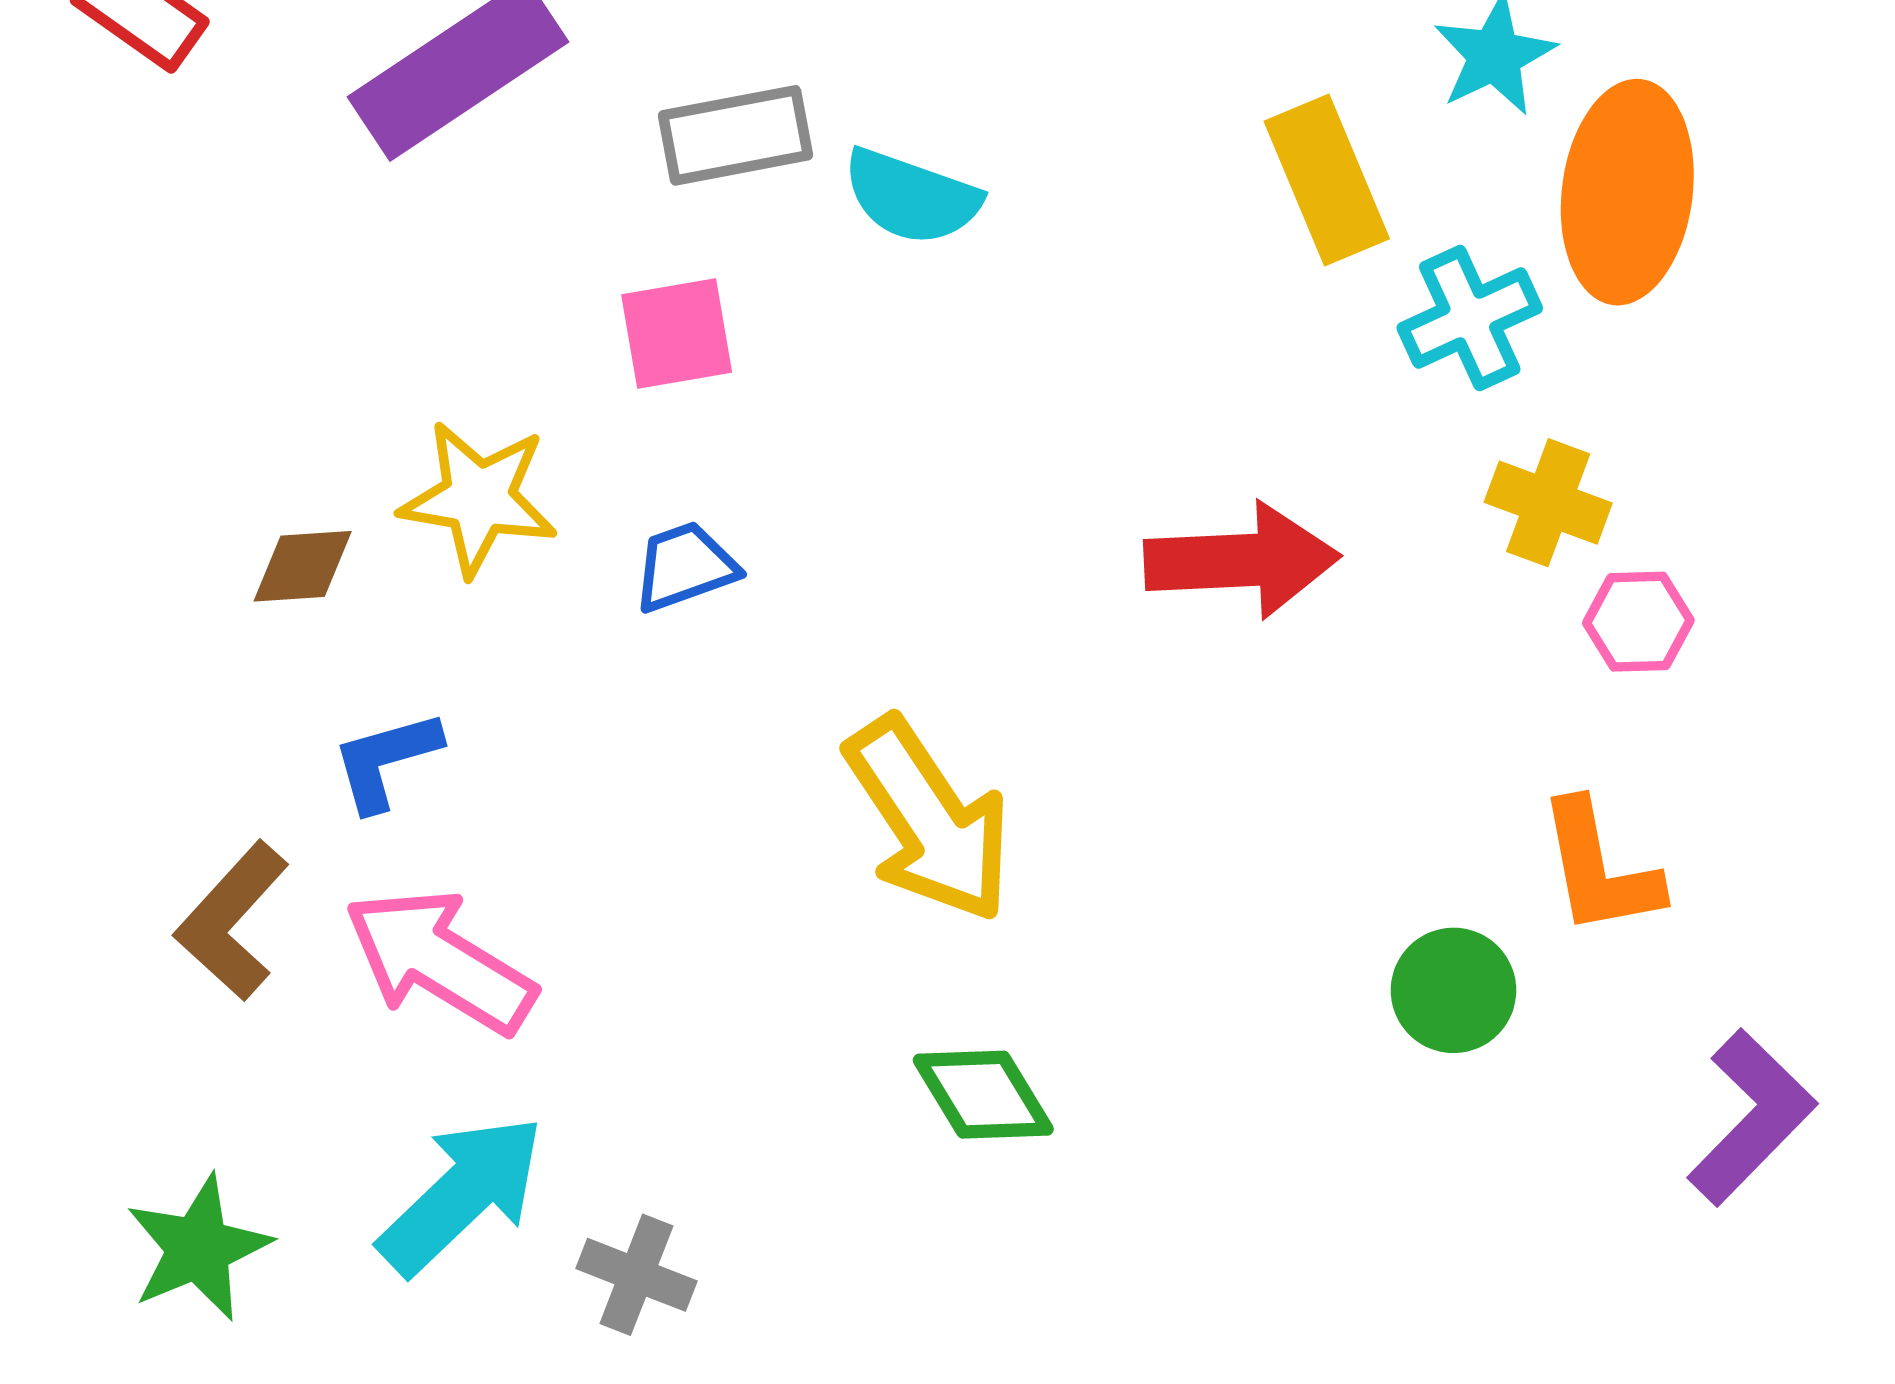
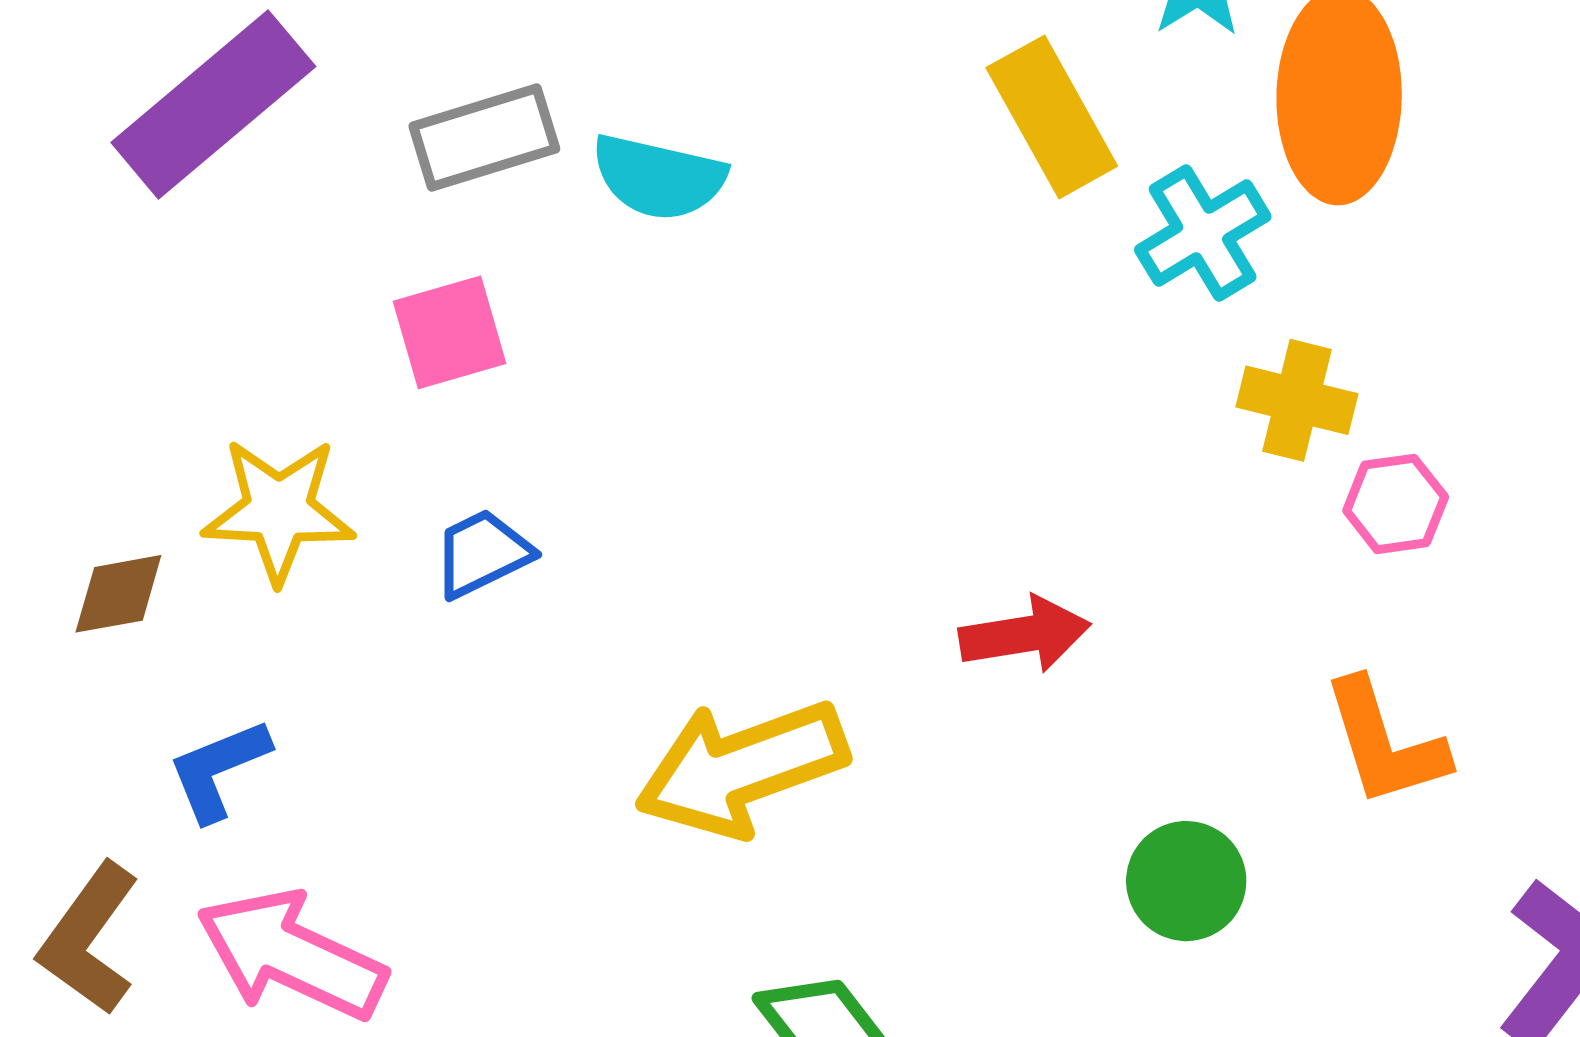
red arrow: (1242, 560) -> (1025, 634), moved, size x0.7
yellow arrow: (929, 820) -> (741, 768), turned 110
green circle: (1453, 990) -> (1186, 881), moved

